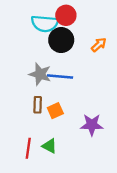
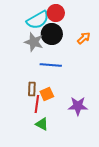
cyan semicircle: (45, 24) -> (38, 20), turned -35
gray star: (40, 74) -> (34, 42), moved
red line: (28, 148) -> (37, 104), moved

